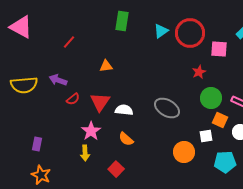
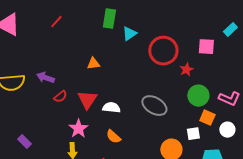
cyan triangle: (161, 31) -> (129, 34), moved
red circle: (190, 33) -> (163, 51), moved
red line: (69, 42) -> (56, 22), moved
purple rectangle: (37, 144) -> (24, 142), turned -56

